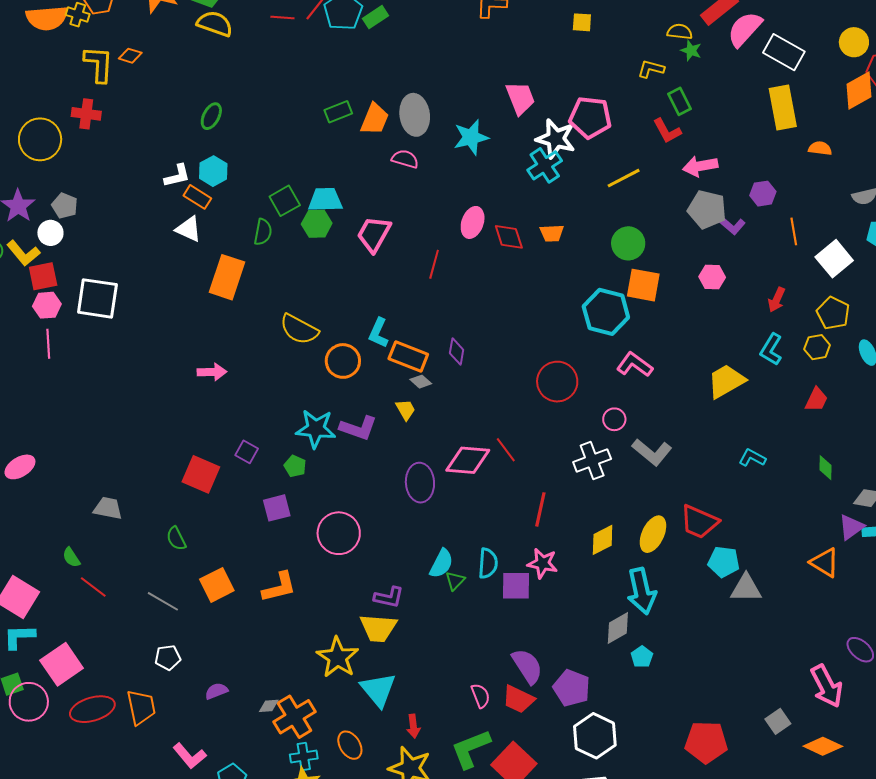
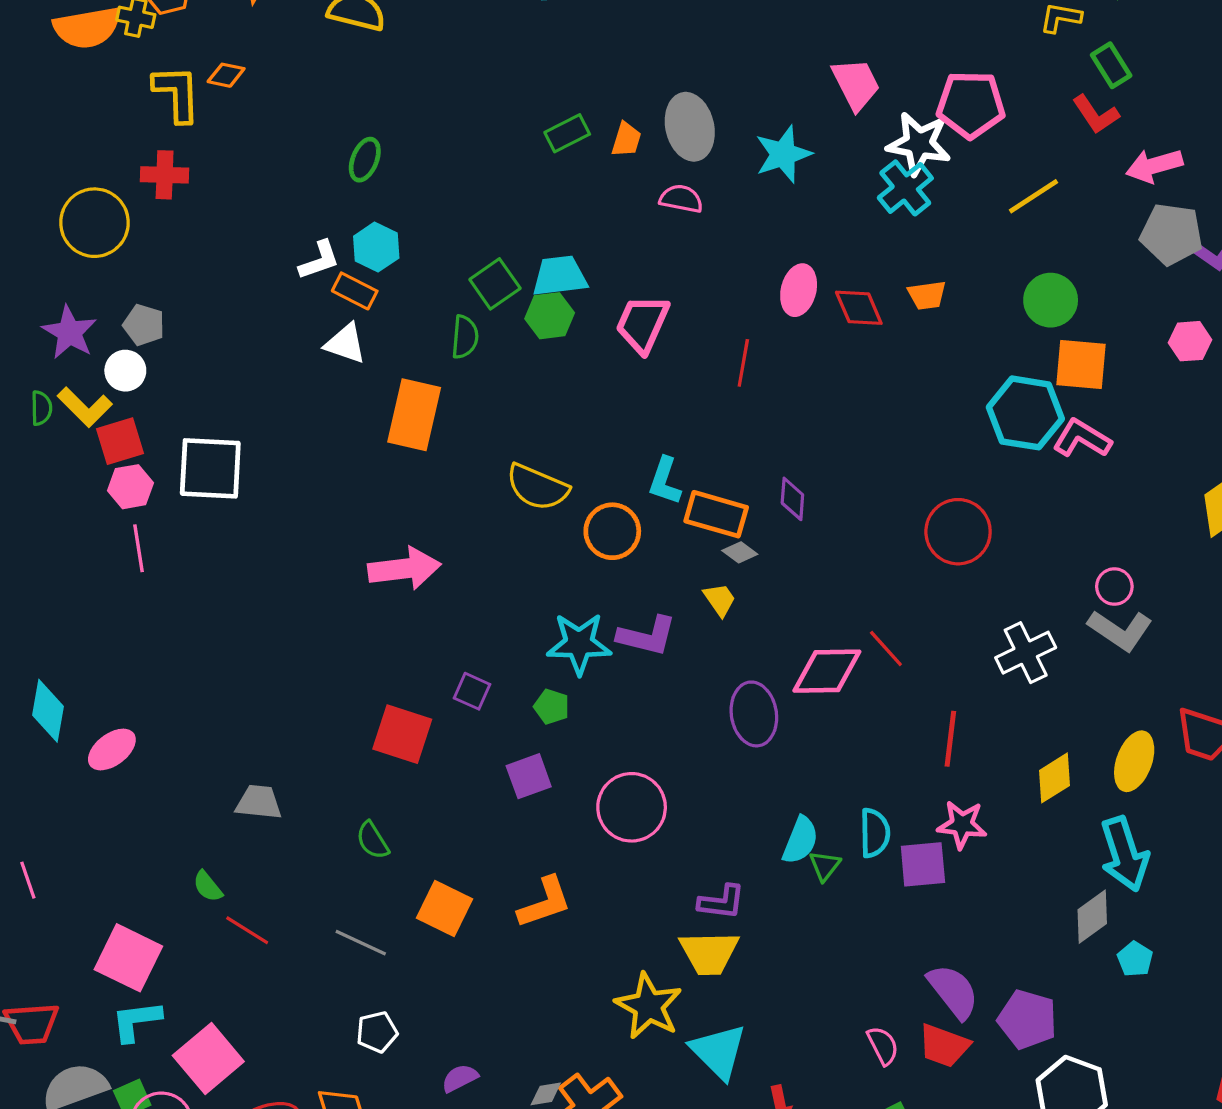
orange trapezoid: (375, 119) -> (626, 140), size x0.7
pink L-shape: (635, 365) -> (1082, 438), moved
pink arrow: (212, 372) -> (404, 569), size x1.5
pink circle: (614, 419) -> (1114, 587), moved
orange square: (217, 585) -> (445, 908), turned -32

